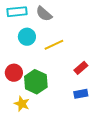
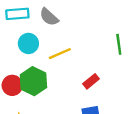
green hexagon: (36, 82) -> (33, 81), moved

